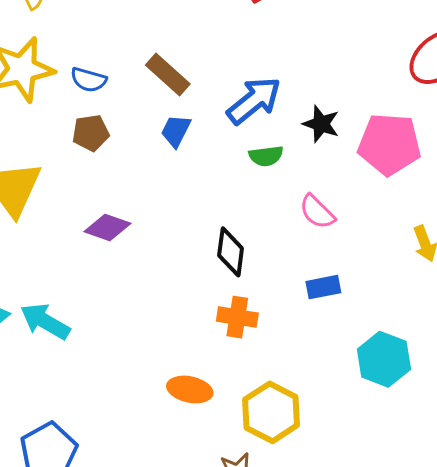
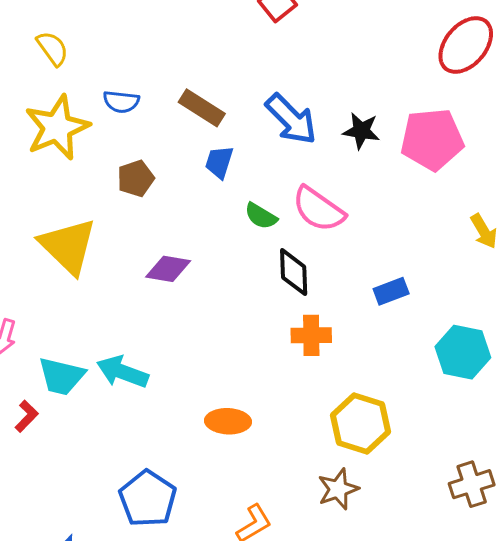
blue semicircle: (89, 80) -> (121, 102), moved
blue arrow: (254, 101) -> (291, 119), turned 94
green semicircle: (266, 156) -> (261, 216), moved, turned 48
pink semicircle: (317, 212) -> (318, 209), moved, size x1.4
orange ellipse: (190, 389) -> (228, 421), moved

